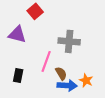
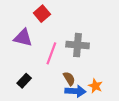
pink line: (46, 61) -> (51, 53), moved
black rectangle: (18, 75) -> (24, 81), turned 32

